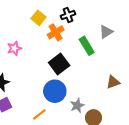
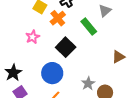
pink star: (14, 48) -> (33, 37), moved
blue circle: (55, 91) -> (52, 73), moved

